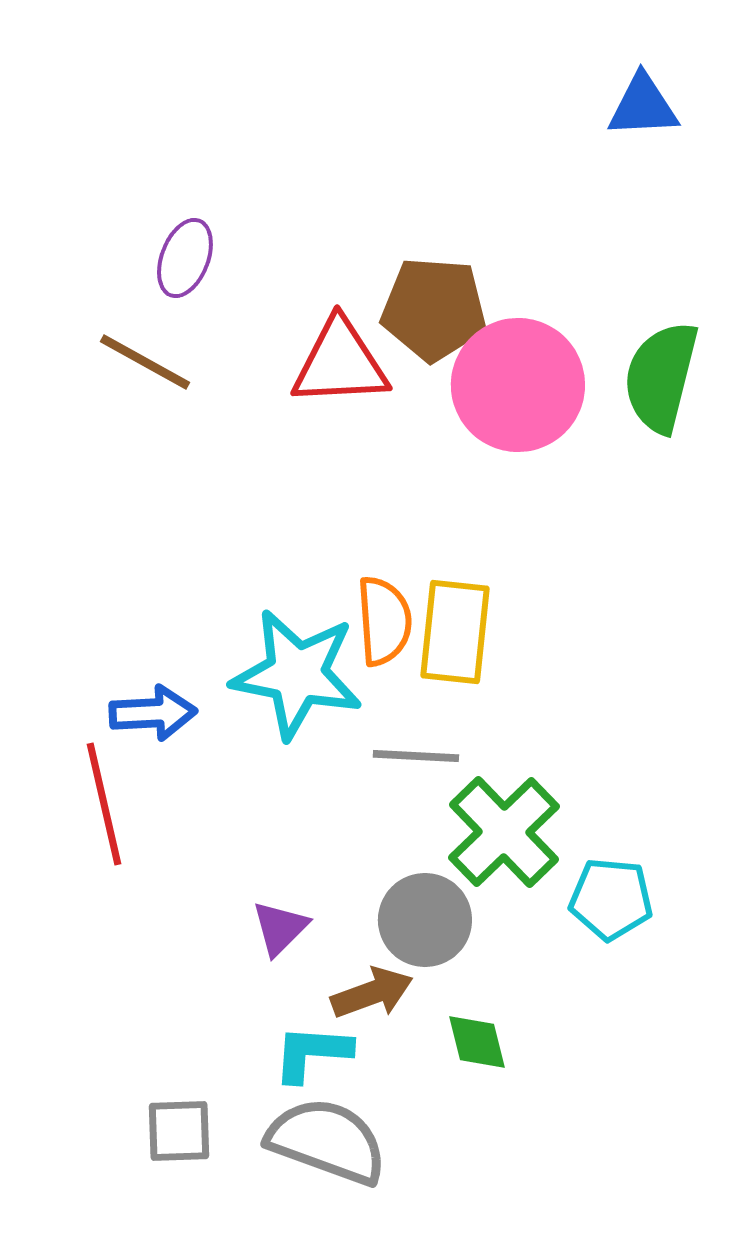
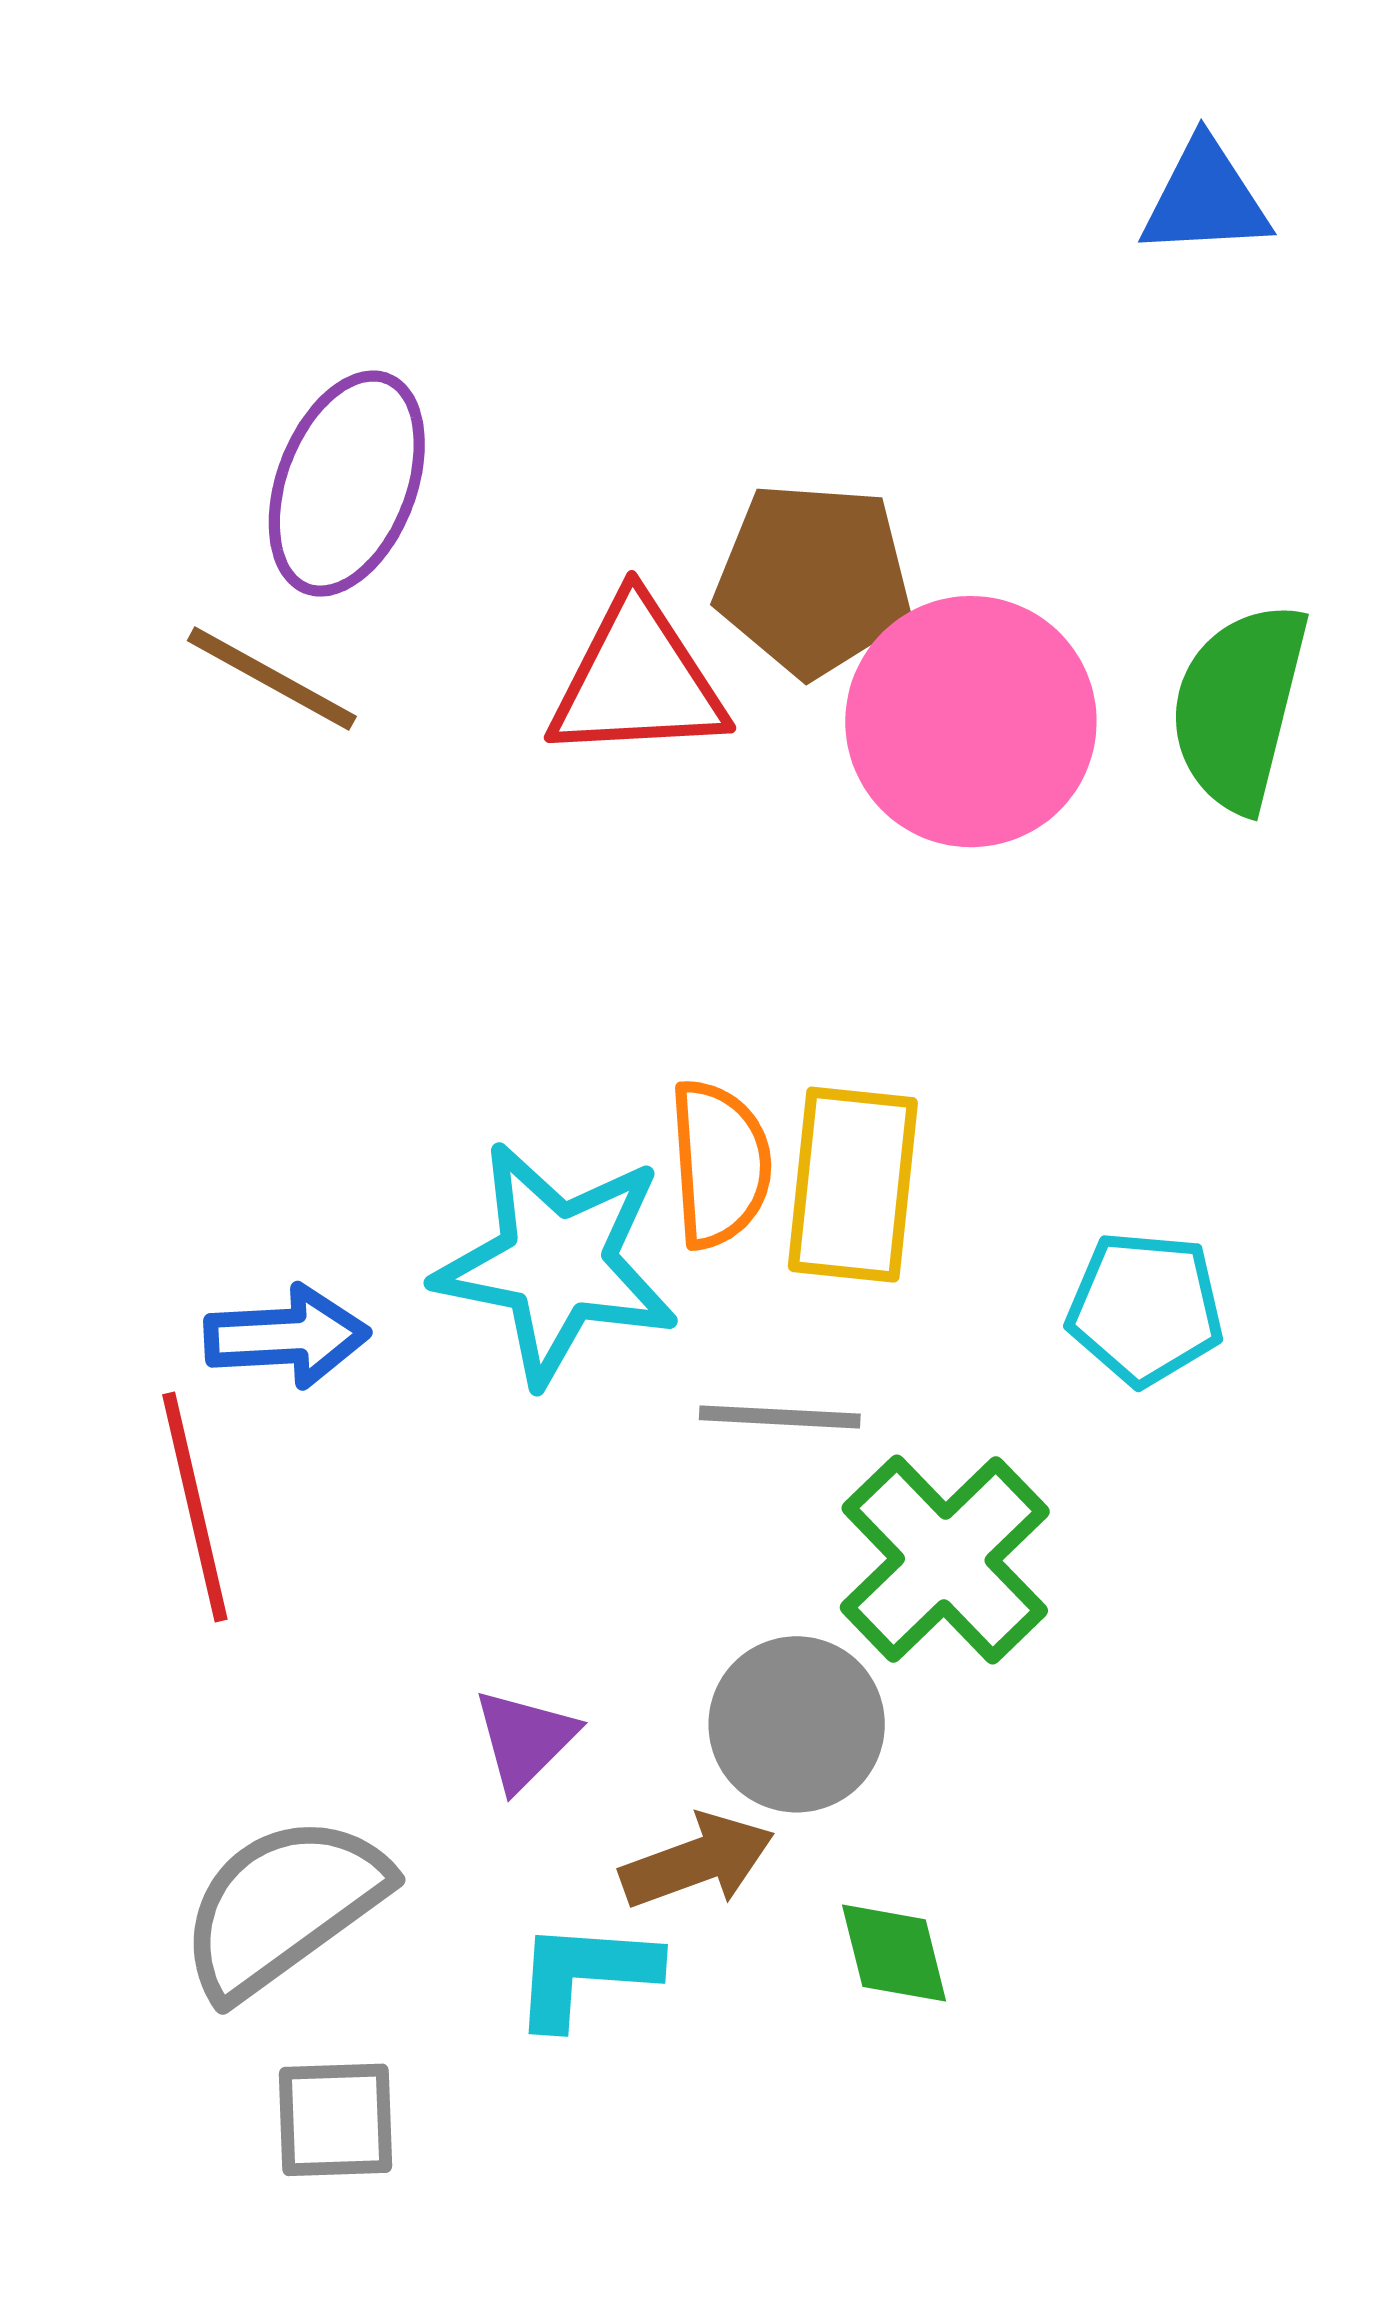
purple ellipse: (185, 258) -> (347, 484), size x1.5
cyan pentagon: (611, 899) -> (1145, 1308), moved
gray semicircle: (327, 1141) -> (283, 1906), moved, turned -56

